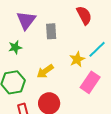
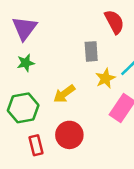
purple triangle: (26, 20) -> (24, 28), moved
gray rectangle: (51, 31) -> (91, 51), moved

